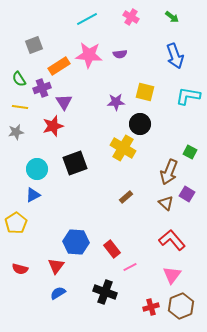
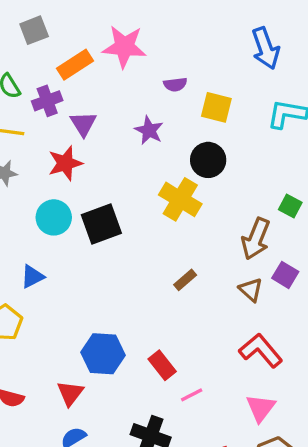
purple semicircle: (120, 54) -> (175, 84), moved
purple star: (116, 102) -> (149, 130), moved, turned 30
cyan circle: (37, 169) -> (54, 217), moved

